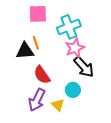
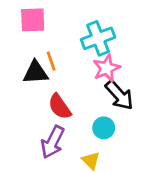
pink square: (38, 14) -> (33, 20), moved
yellow triangle: (58, 105) -> (91, 161), moved

